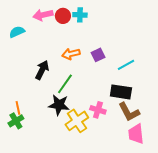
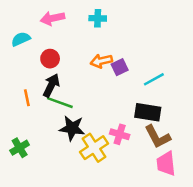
red circle: (63, 16) -> (50, 59), moved
orange arrow: (71, 54) -> (101, 61), moved
green line: (65, 84) -> (60, 103), moved, turned 75
orange line: (18, 108) -> (27, 98), moved

